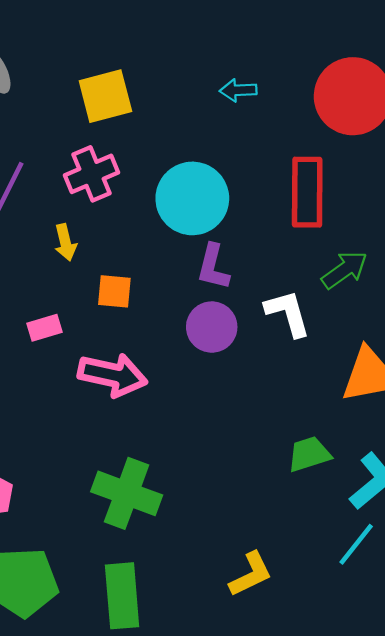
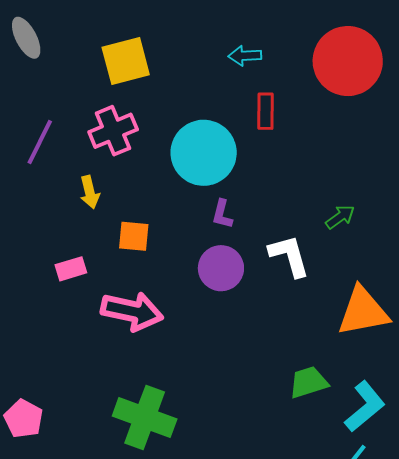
red rectangle: (307, 192) -> (266, 111), moved, size x0.6
purple L-shape: (213, 267) -> (222, 214), size x0.7
green arrow: (344, 270) -> (340, 217), size x0.7

